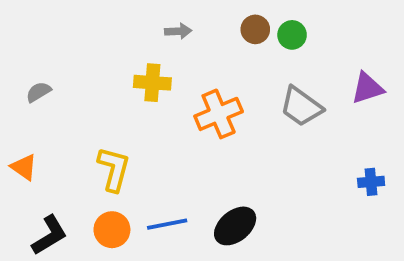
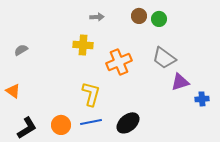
purple triangle: (367, 88) -> (180, 82), moved
yellow L-shape: (114, 169) -> (91, 94), moved

